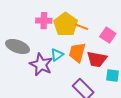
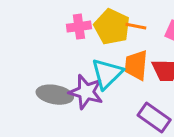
gray ellipse: (18, 47) -> (55, 95), moved
cyan triangle: (57, 55) -> (107, 74), size x1.6

